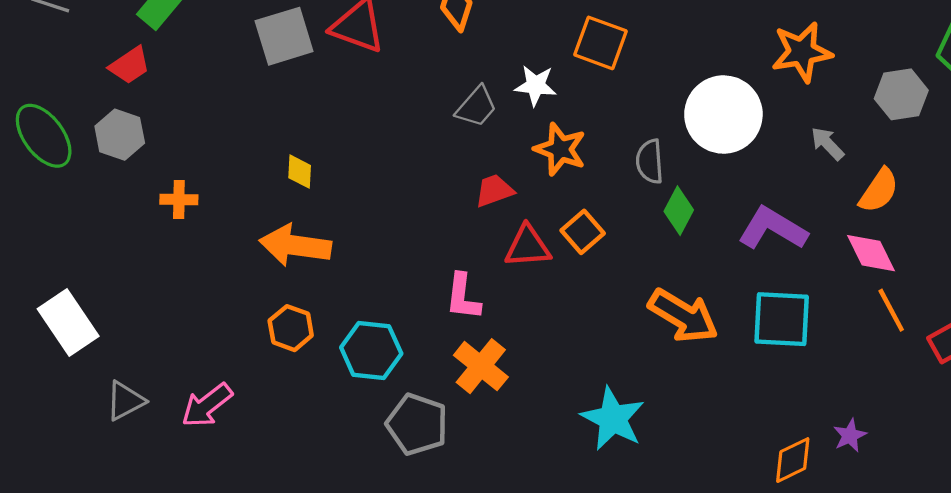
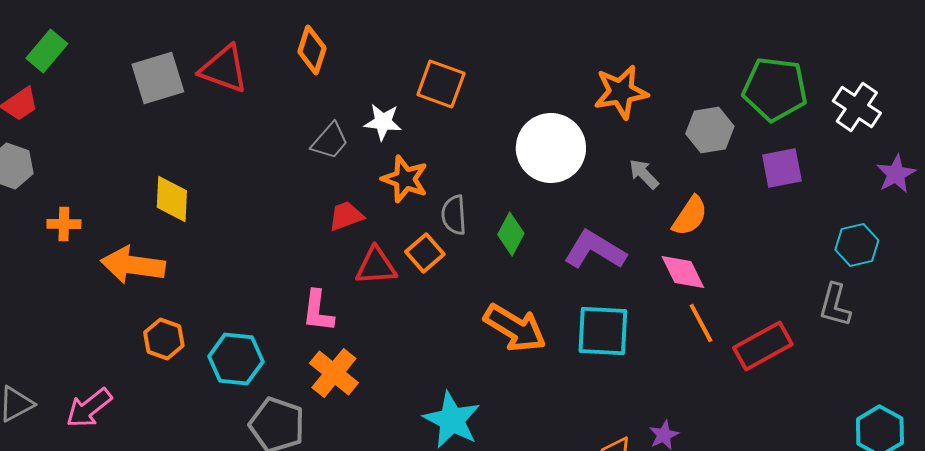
gray semicircle: (650, 161) -> (454, 215), moved
yellow diamond: (300, 172) -> (172, 199), size x1.5
orange arrow: (295, 245) -> (133, 265), moved

